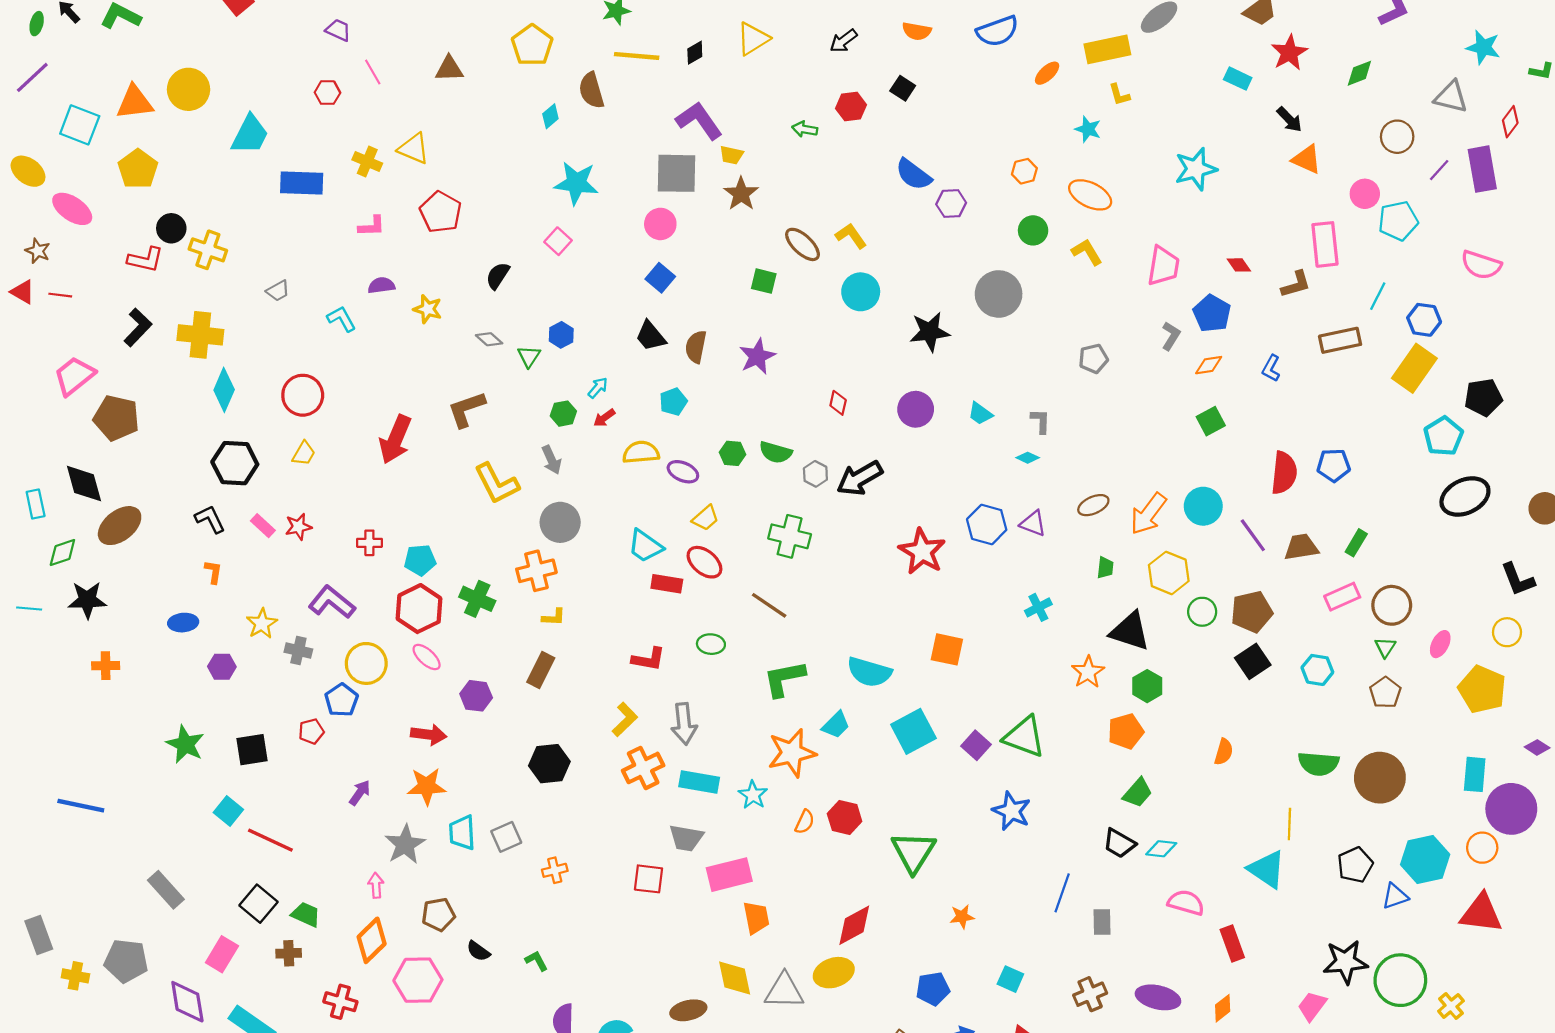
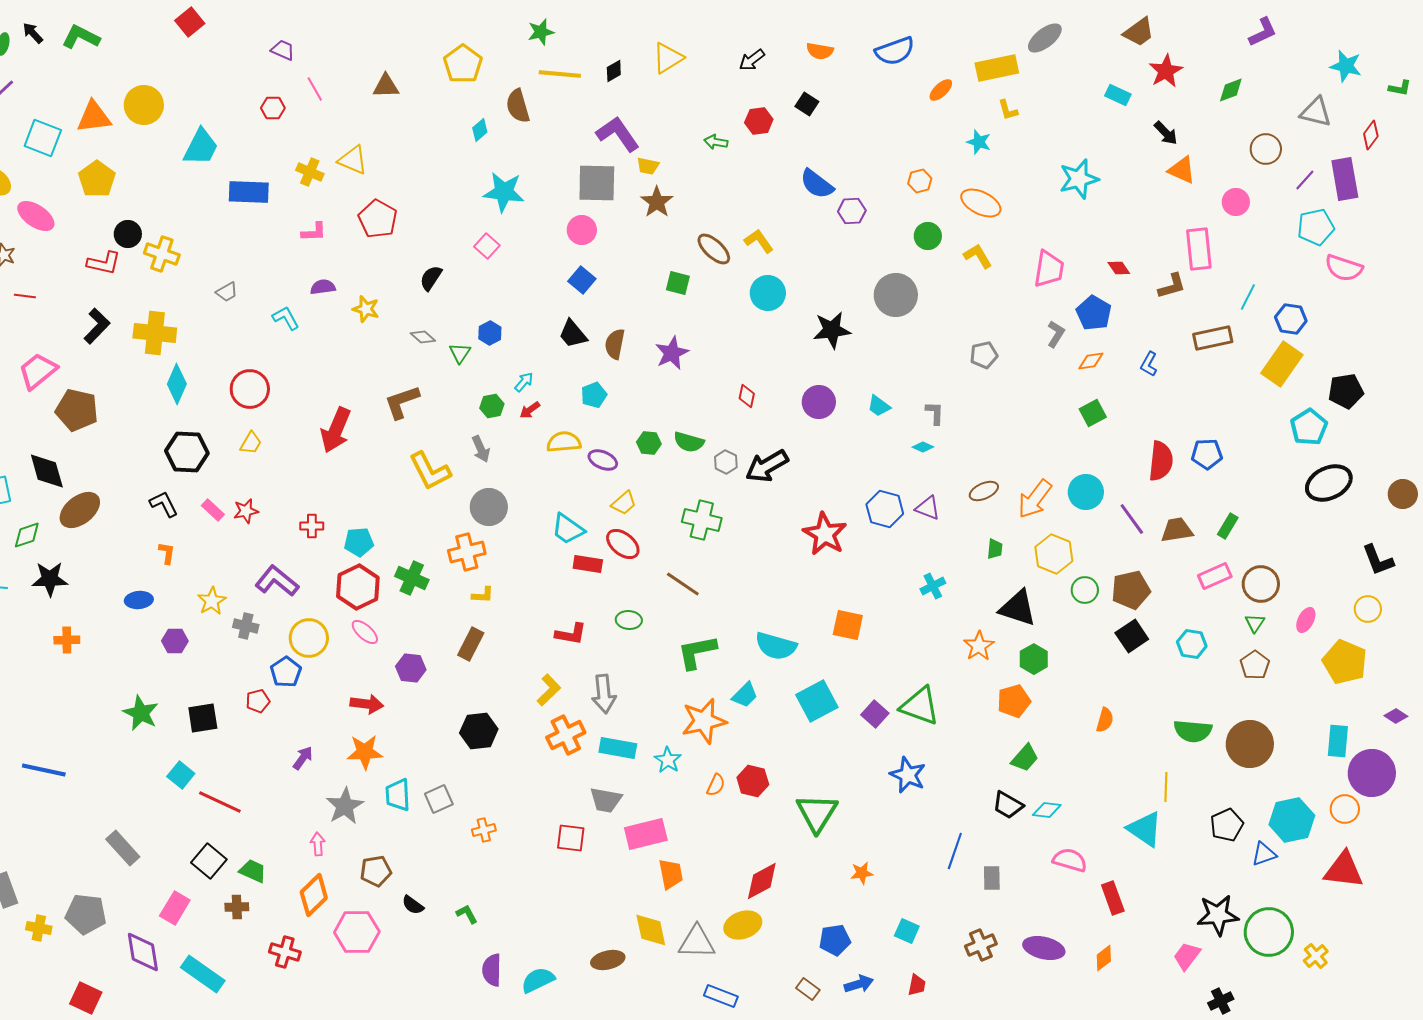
cyan pentagon: (1398, 221) -> (1316, 227), moved

